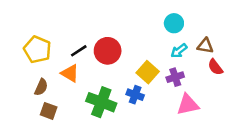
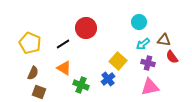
red circle: (108, 51) -> (86, 28), moved
orange triangle: (70, 73) -> (64, 68), moved
purple cross: (175, 77) -> (148, 63), moved, turned 32
blue cross: (135, 95) -> (108, 79), turned 32
green cross: (101, 102) -> (81, 85), size x0.7

